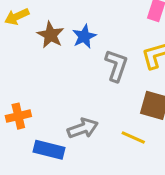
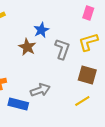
brown star: (51, 35) -> (27, 47), moved
yellow line: (133, 137) -> (82, 101), moved, turned -56

